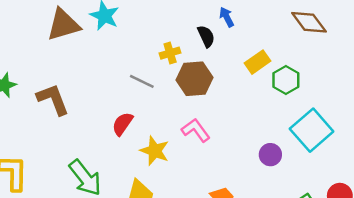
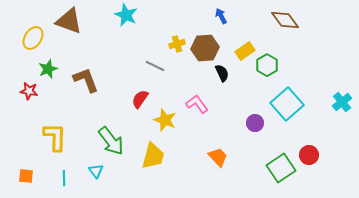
brown triangle: (63, 25) -> (69, 21), moved, turned 36
black semicircle: (206, 36) -> (222, 73), moved
brown hexagon: (195, 79) -> (205, 48), moved

